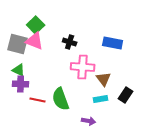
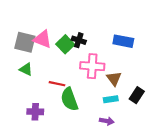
green square: (36, 25) -> (65, 44), moved
purple cross: (21, 84) -> (35, 112), moved
red line: (38, 100) -> (57, 84), moved
purple arrow: (89, 121) -> (107, 121), moved

